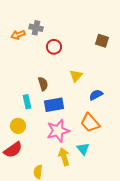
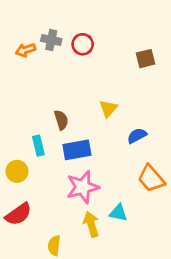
brown square: (102, 41) -> (145, 59), turned -32
red circle: (54, 47) -> (83, 44), moved
orange trapezoid: (90, 123) -> (151, 178), moved
yellow circle: (18, 126) -> (17, 171), moved
cyan triangle: (83, 149) -> (118, 213), turned -40

